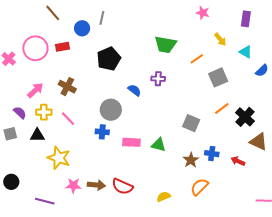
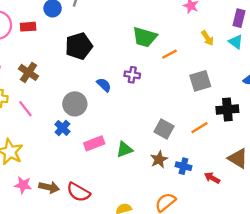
cyan triangle: (246, 52) -> (236, 42), moved
orange line: (197, 59) -> (169, 54), moved
orange line: (222, 108) -> (199, 128), moved
black cross: (245, 117) -> (227, 110), moved, turned 36
blue cross: (102, 132) -> (62, 128), turned 32
pink rectangle: (131, 142) -> (94, 143), turned -30
green triangle: (159, 145) -> (124, 149), turned -42
brown star: (191, 160) -> (159, 159), moved

